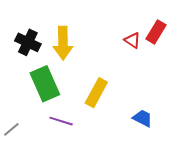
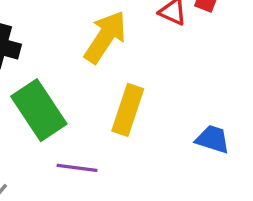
yellow arrow: (63, 43) -> (105, 37), moved, turned -136

